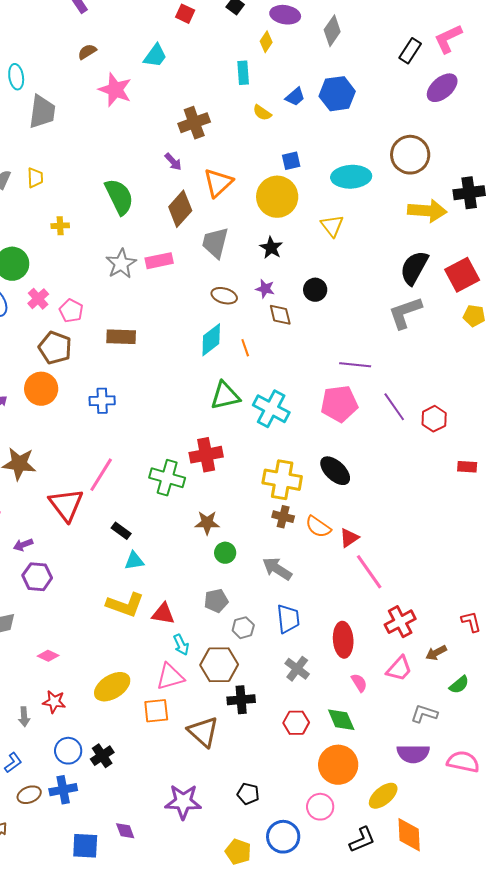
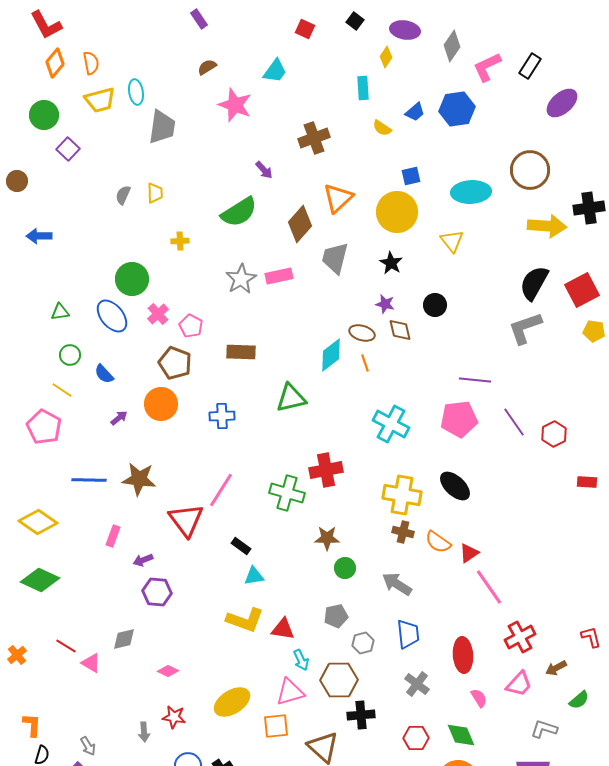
pink L-shape: (448, 39) -> (487, 67), moved
purple arrow: (173, 162) -> (264, 170), moved
green semicircle: (119, 197) -> (239, 212), turned 84
brown ellipse: (224, 296) -> (362, 333), moved
green triangle: (225, 396) -> (291, 398), moved

